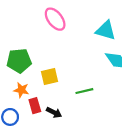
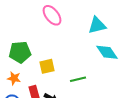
cyan triangle: (106, 30) -> (97, 25), turned -30
orange star: (21, 90) -> (14, 78), moved

